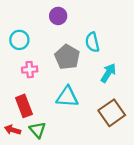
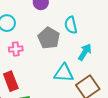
cyan triangle: (67, 97) -> (64, 73), moved

